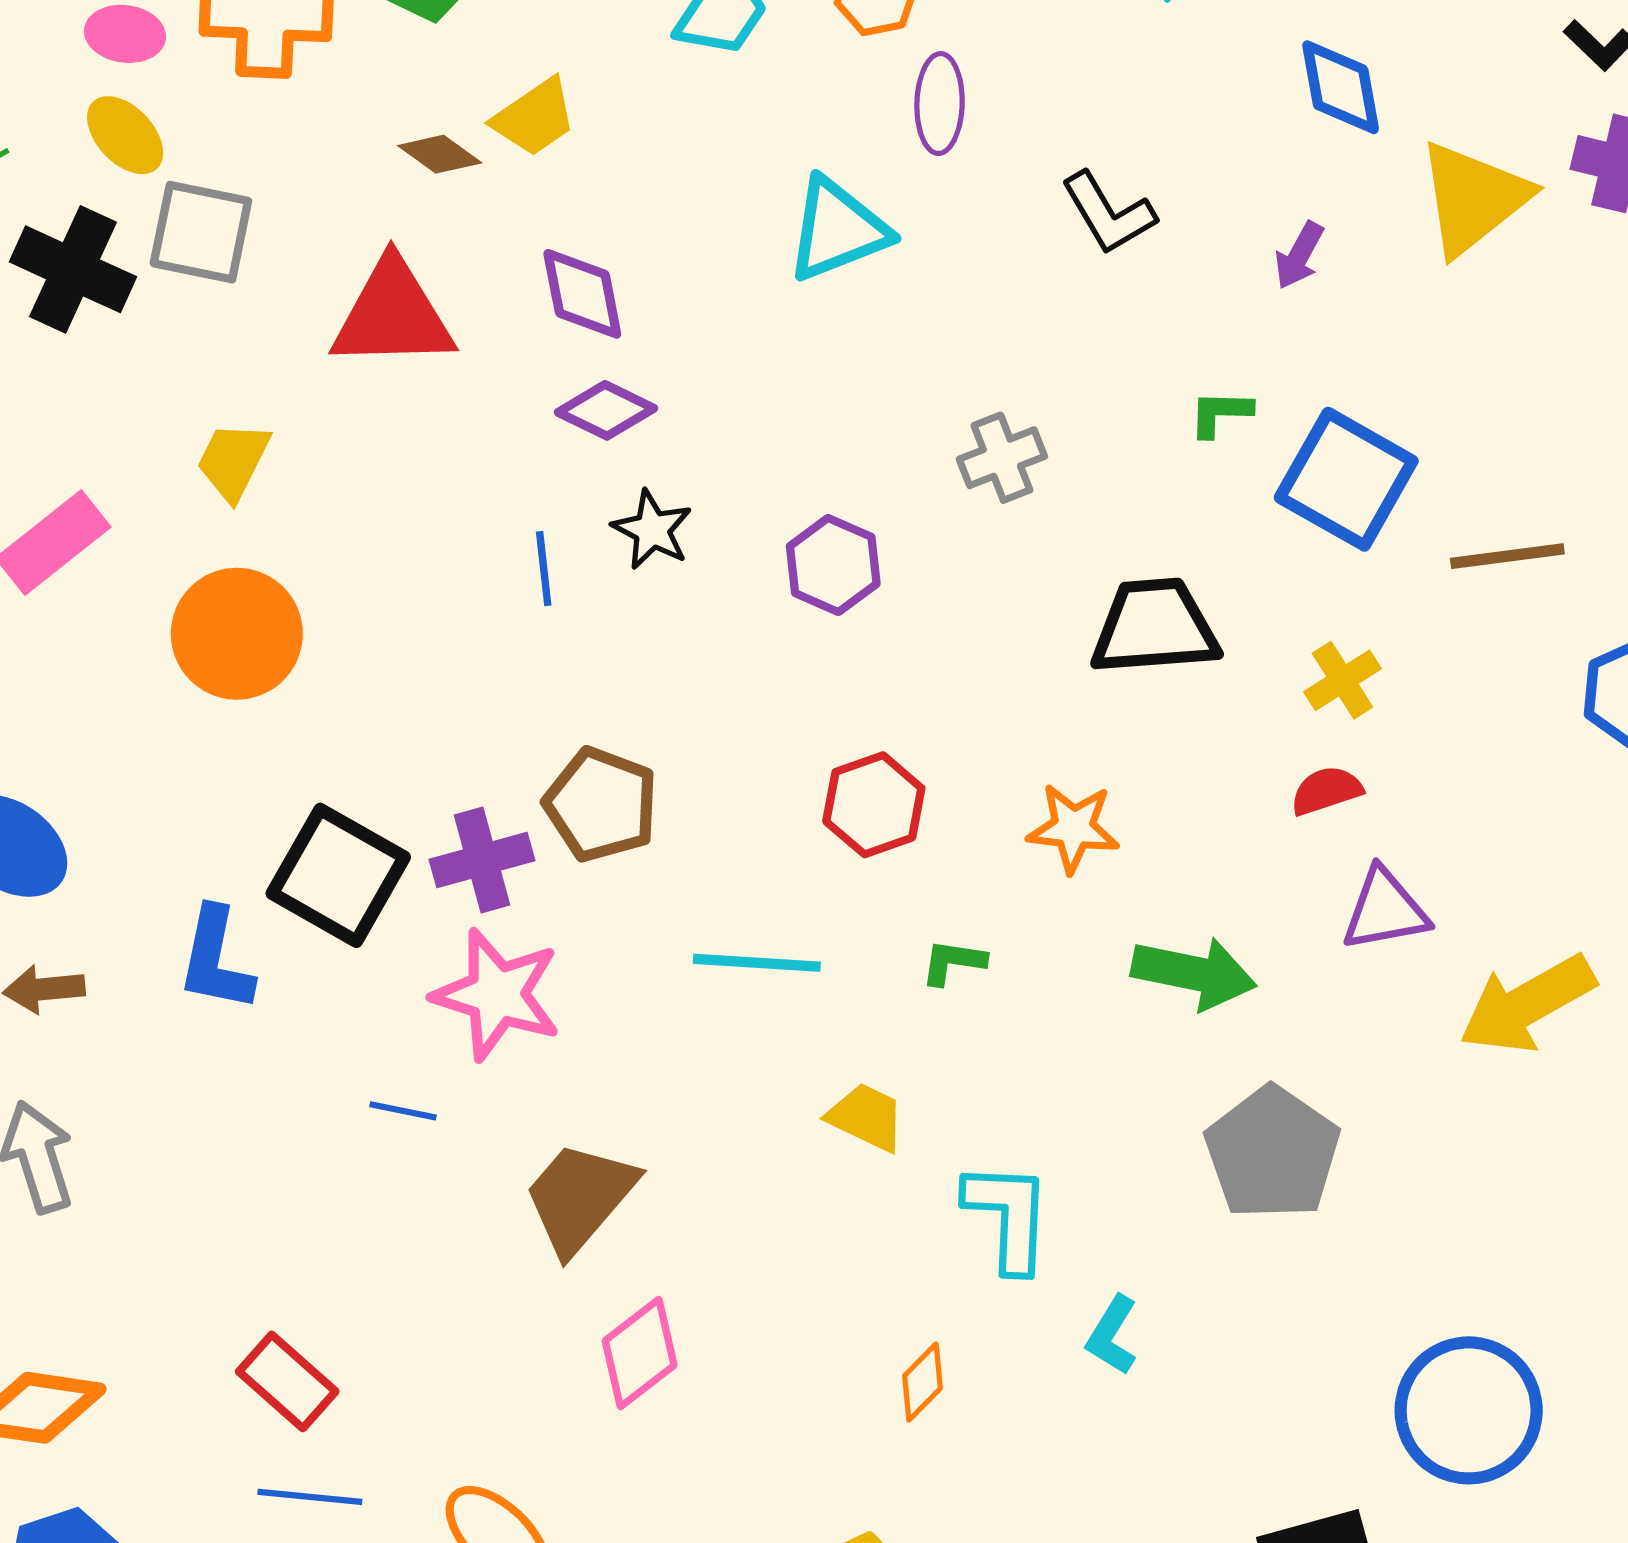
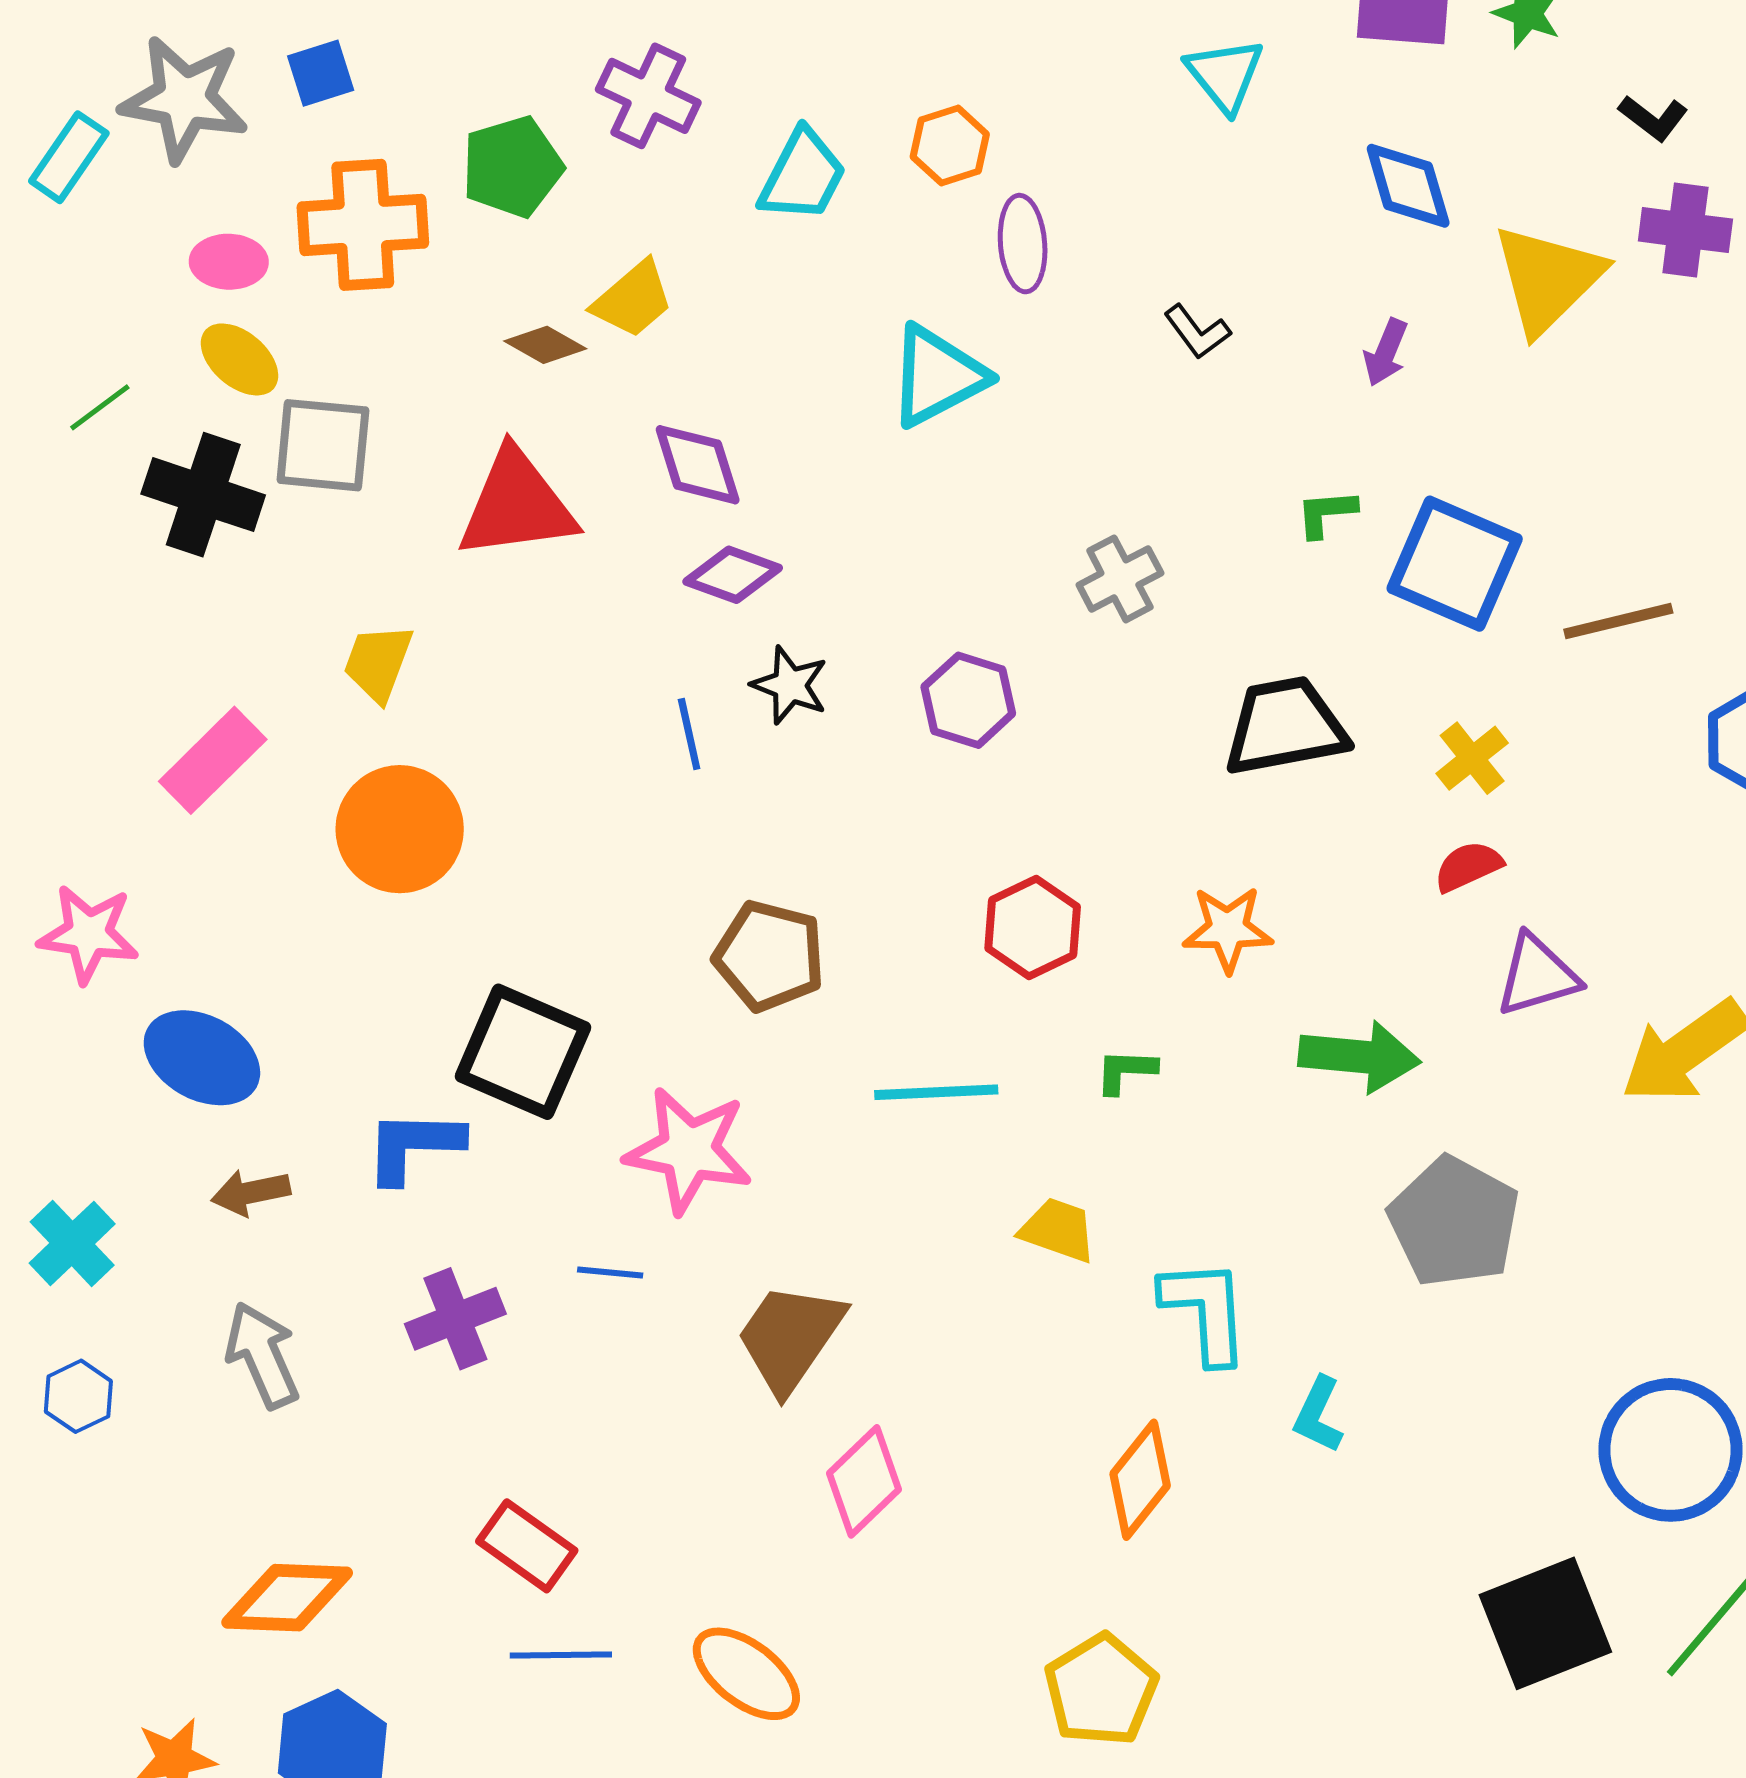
black L-shape: (1108, 213) -> (1197, 332), size x0.7
purple cross: (482, 860) -> (455, 1319), moved
blue L-shape: (216, 959) -> (414, 1146), turned 86
orange diamond: (922, 1382) -> (1140, 1480), size x1.5

